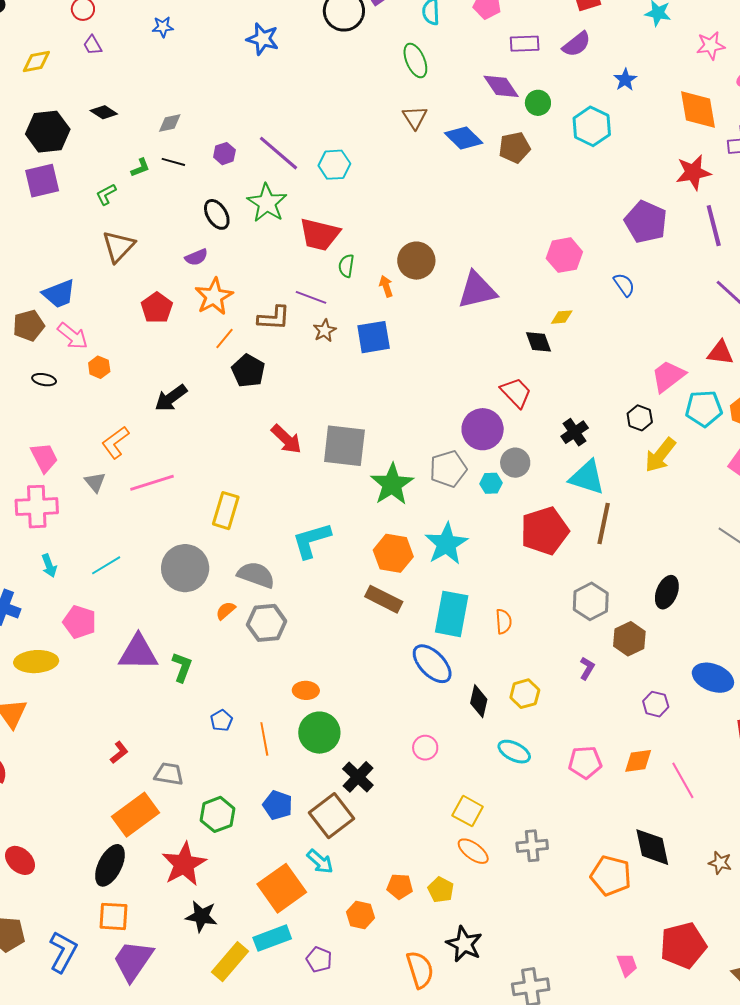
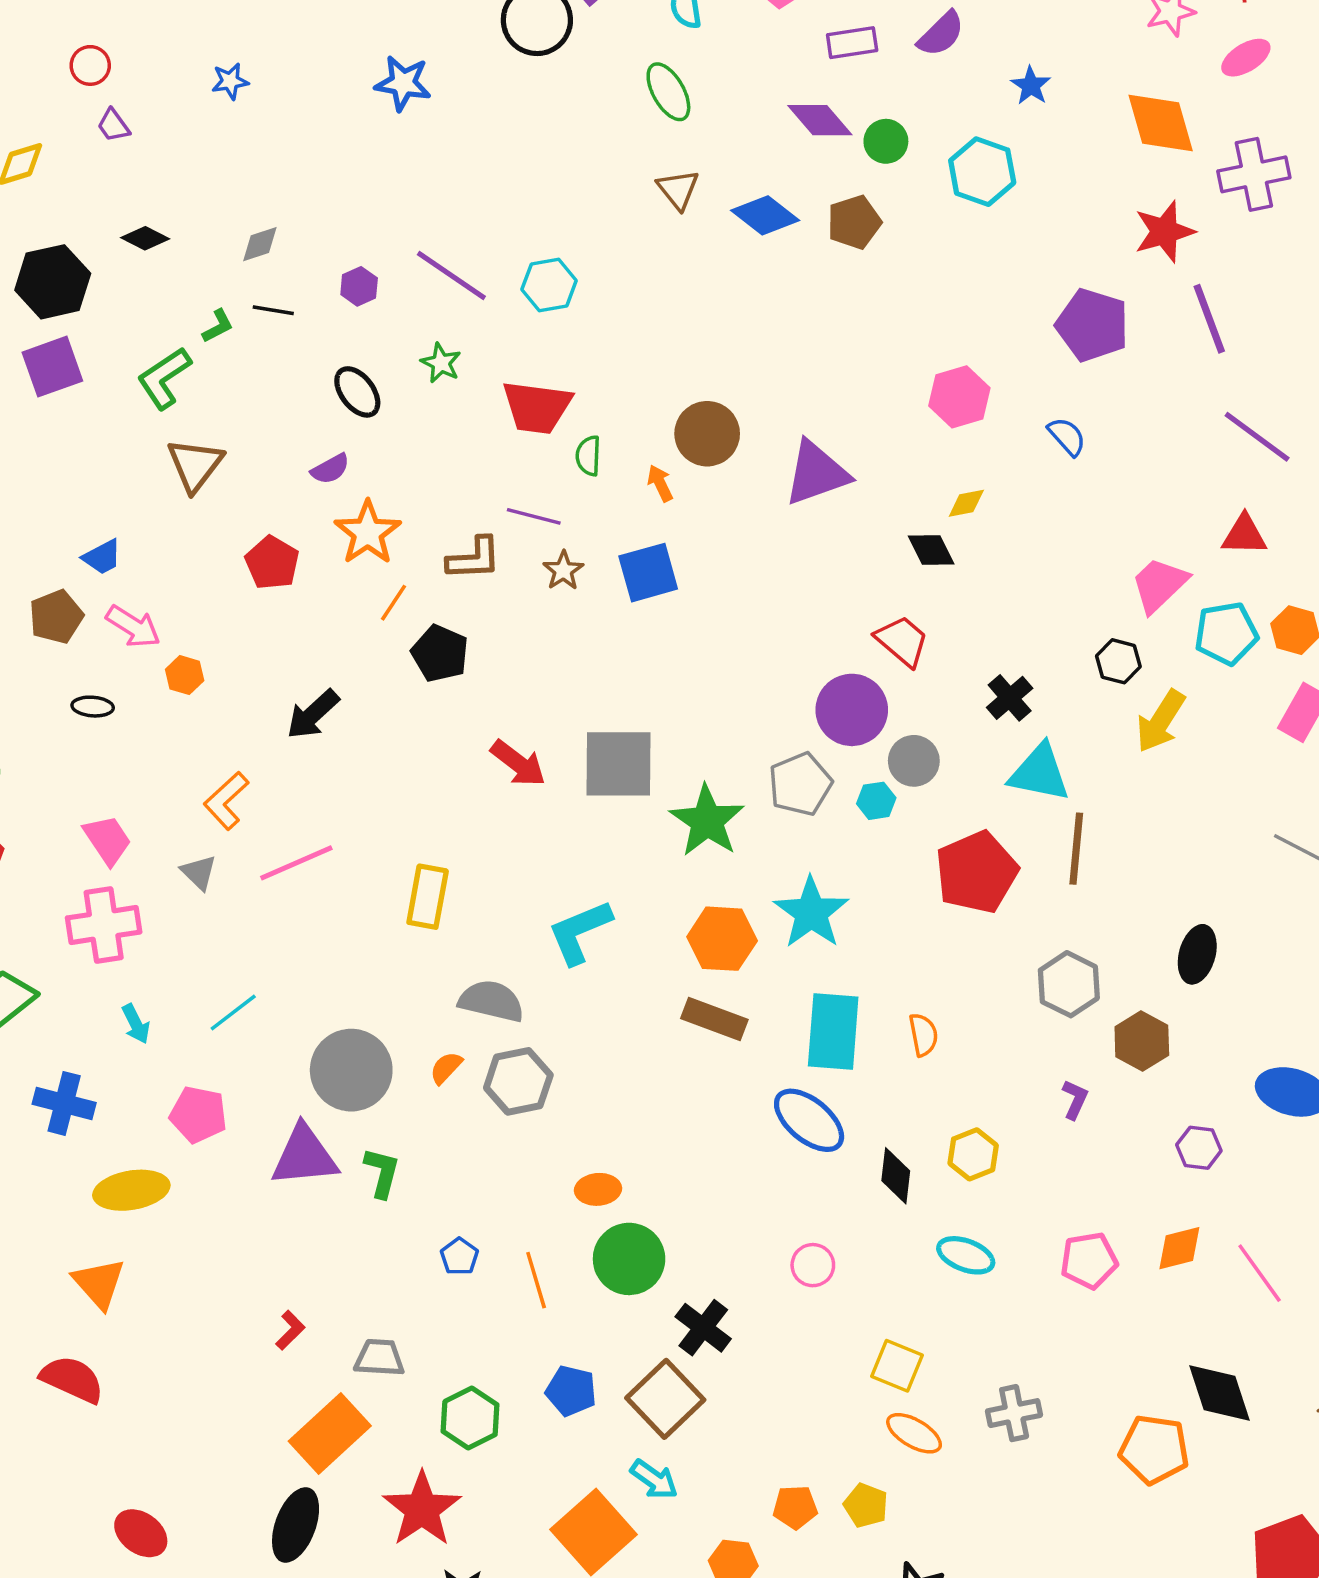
green L-shape: (106, 194) -> (164, 378), size x1.6
green star: (267, 203) -> (441, 363), size x0.6
blue trapezoid: (59, 294) -> (102, 557), size x0.7
gray circle: (185, 568) -> (351, 1070), moved

